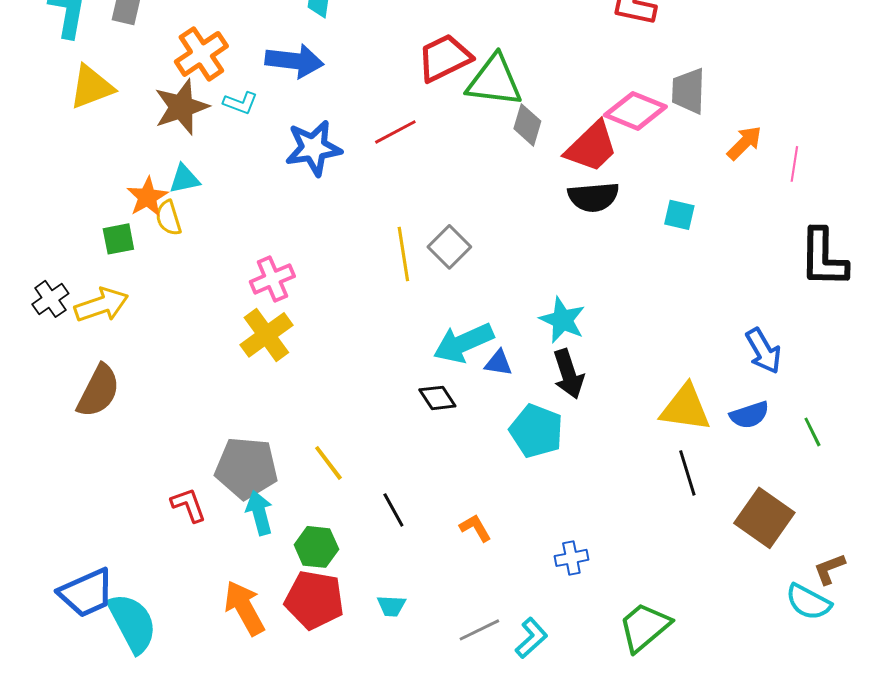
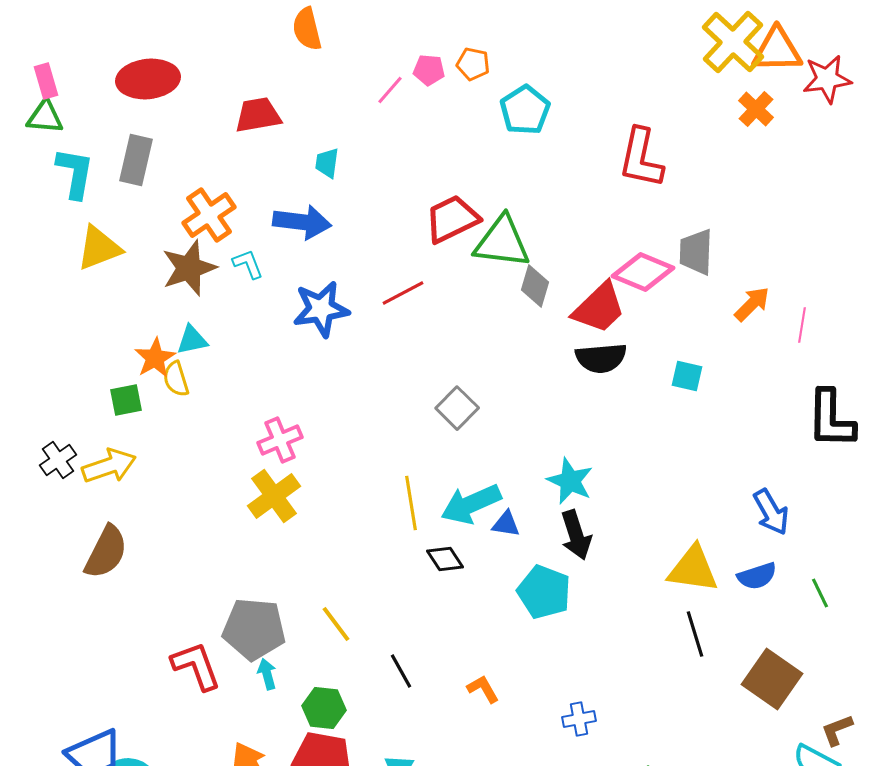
cyan L-shape: (240, 103) -> (248, 264), turned -132
yellow line: (403, 254) -> (411, 503), moved
red L-shape: (188, 505) -> (196, 666), size x1.4
cyan arrow: (259, 513) -> (267, 674), size x0.7

